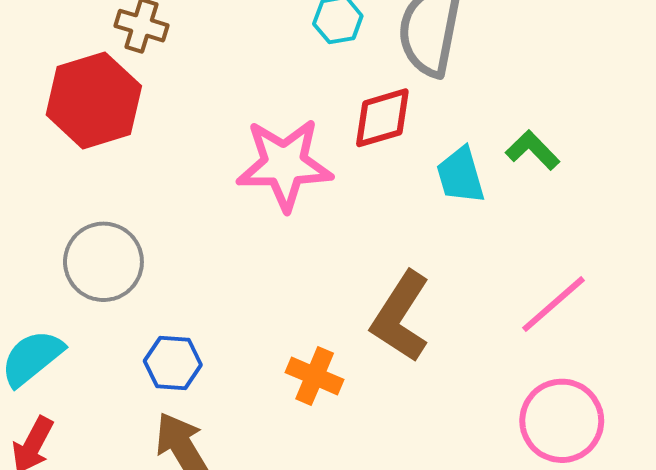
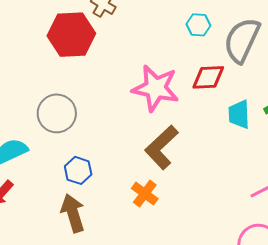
brown L-shape: (401, 317) -> (161, 147), moved

